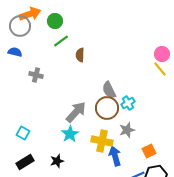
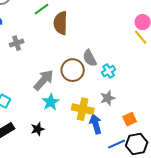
brown semicircle: (80, 55) -> (61, 23), size x1.6
gray cross: (36, 75) -> (17, 43), turned -32
brown circle: (107, 108) -> (73, 70), moved
gray arrow: (76, 112) -> (44, 80), moved

